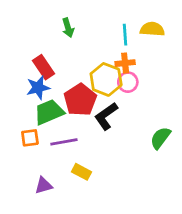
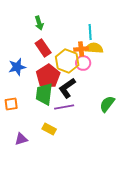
yellow semicircle: (152, 29) -> (94, 48), moved
cyan line: (125, 35) -> (90, 32), moved
red rectangle: (43, 67) -> (43, 48), moved
green trapezoid: (49, 112) -> (44, 94), moved, turned -60
purple line: (64, 142) -> (64, 107), moved

